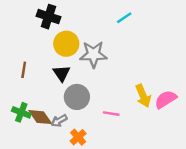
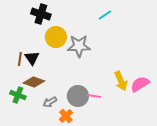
black triangle: (62, 73) -> (32, 58), moved
gray circle: (77, 97) -> (78, 96), moved
brown diamond: (40, 117) -> (34, 82), moved, turned -35

